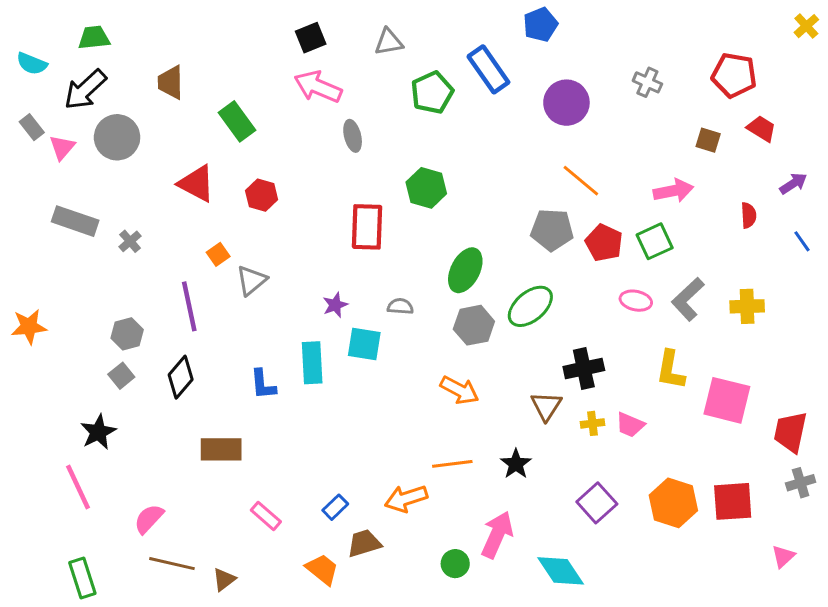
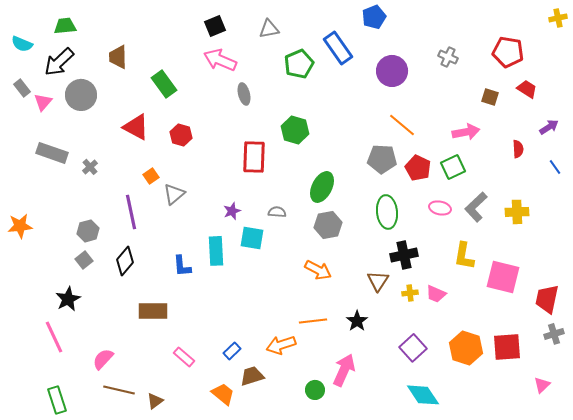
yellow cross: (806, 26) -> (558, 18), turned 30
green ellipse: (530, 306) -> (387, 212), moved, turned -56
cyan diamond: (561, 571) -> (423, 395), moved

